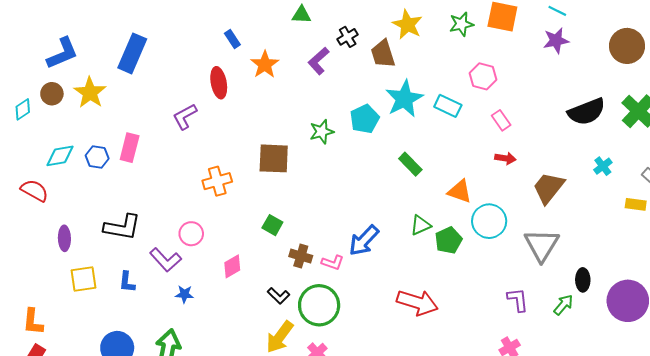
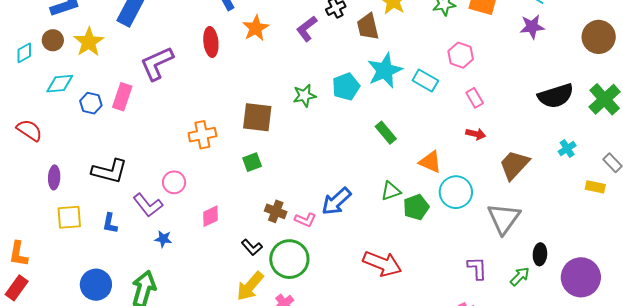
purple L-shape: (185, 116) -> (157, 63), moved, size x1.4
cyan diamond: (60, 156) -> (60, 84), moved
green square: (272, 225) -> (252, 162), moved, turned 36

